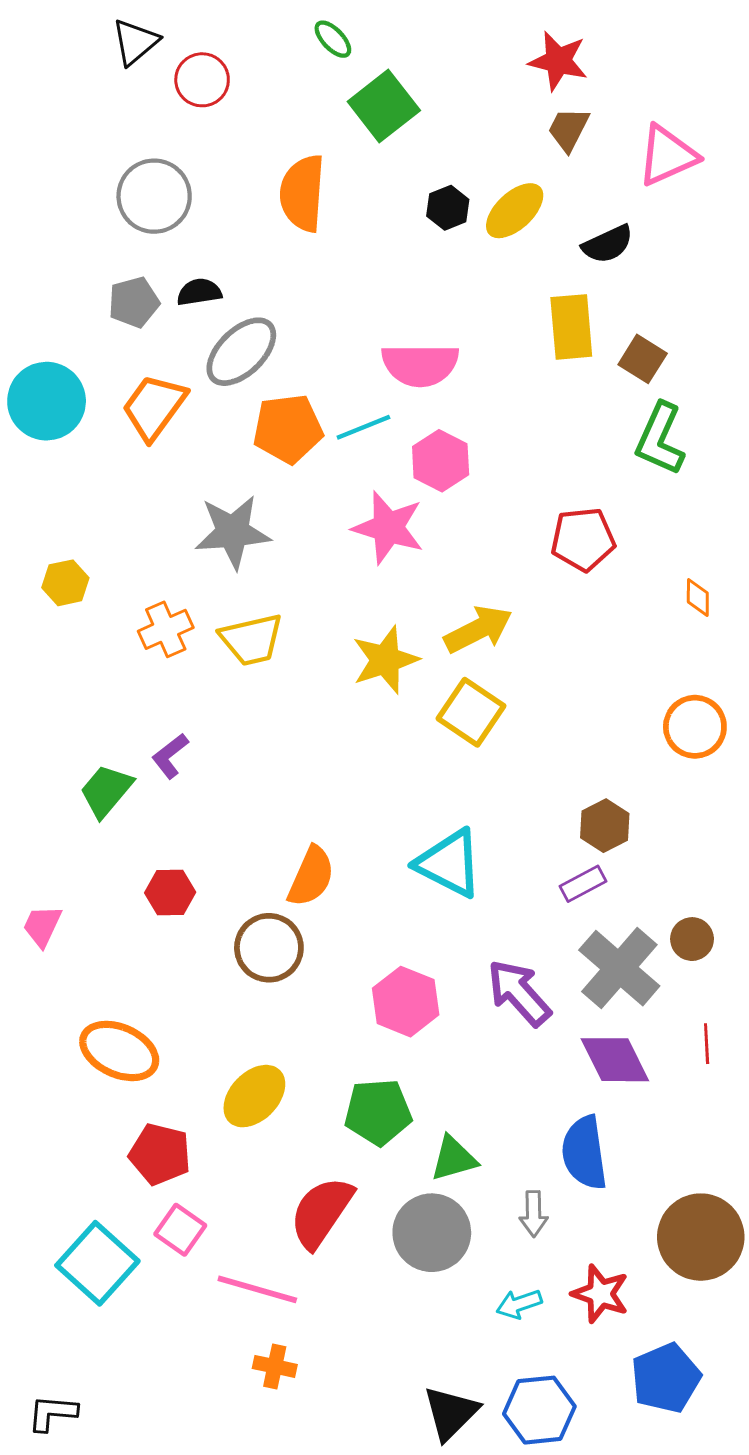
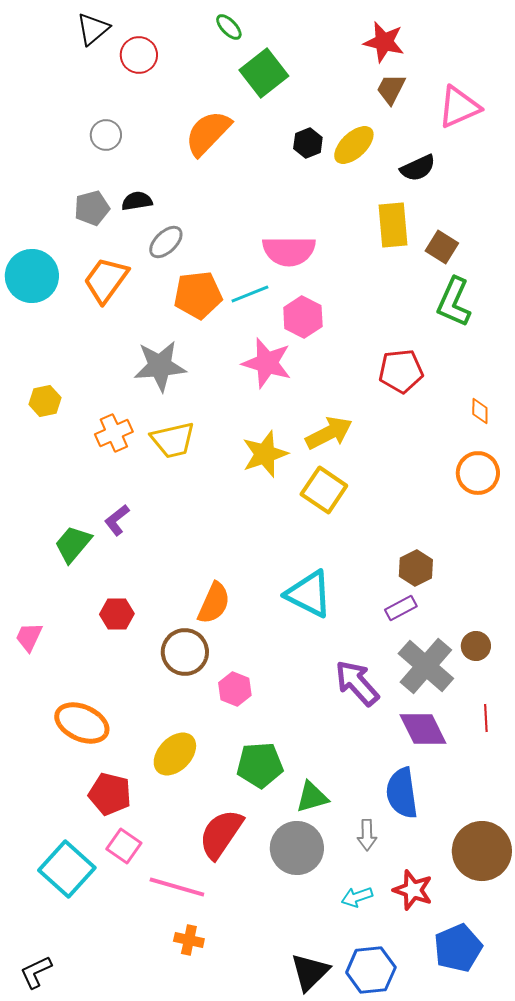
orange semicircle: (302, 193) -> (208, 133), turned 40
gray circle: (154, 196) -> (106, 135), size x0.6
gray ellipse: (241, 352) -> (166, 242), size x0.7
orange circle: (695, 727) -> (478, 473), moved
pink hexagon: (406, 1002) -> (235, 689), moved, size x0.7
black L-shape: (52, 1413) -> (36, 972), turned -30

